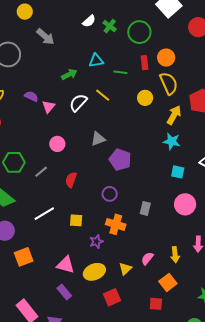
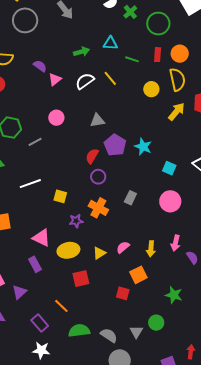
cyan star: (172, 141) -> (143, 147), moved
red semicircle: (71, 180) -> (92, 156), moved

